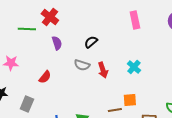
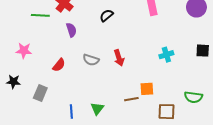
black semicircle: (91, 42) -> (106, 15), moved
gray semicircle: (82, 65) -> (91, 60), moved
cyan cross: (134, 67) -> (166, 55), moved, turned 32

